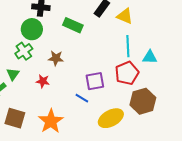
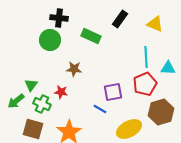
yellow triangle: (125, 16) -> (155, 24), moved
green cross: (24, 51) -> (42, 104), moved, turned -30

